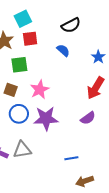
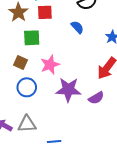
purple star: (46, 119) -> (68, 90), moved
blue line: (71, 158) -> (54, 141), moved

